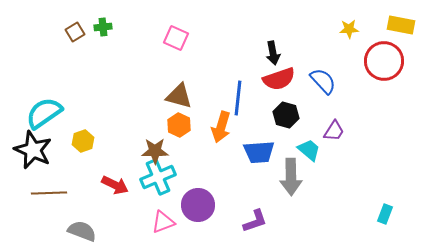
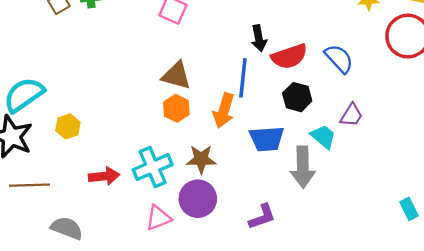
black arrow: (273, 53) -> (259, 38), moved
brown star: (155, 151) -> (201, 159), moved
red arrow: (115, 185) -> (104, 176), turned -32
cyan rectangle: (385, 214) -> (409, 209), turned -48

